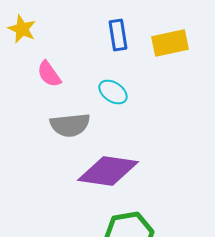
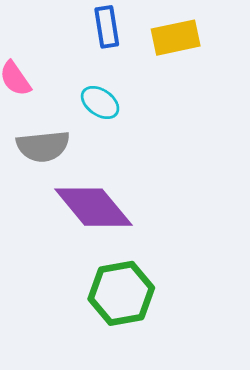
purple diamond: (108, 171) -> (93, 207), turned 42

